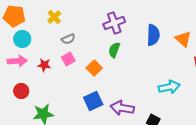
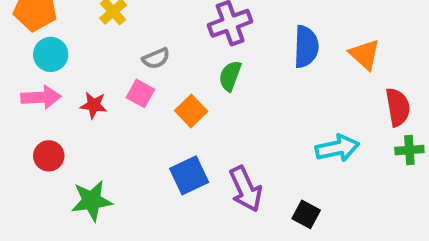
gray semicircle: (68, 39) -> (156, 58), moved
pink square: (68, 59) -> (140, 93), turned -32
purple arrow: (122, 108) -> (246, 189), turned -125

